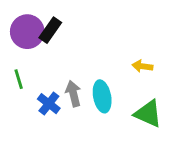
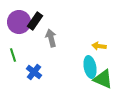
gray arrow: (73, 94) -> (51, 38), moved
cyan ellipse: (102, 96) -> (90, 67), moved

